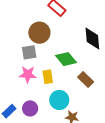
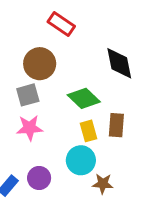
yellow rectangle: (48, 77) -> (88, 131), moved
brown rectangle: (86, 79) -> (116, 125), turned 56

